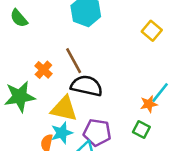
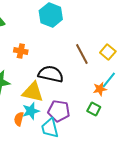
yellow square: (152, 31) -> (108, 52), moved
brown line: (74, 61) -> (82, 54), moved
orange cross: (43, 70) -> (21, 51), moved, turned -32

